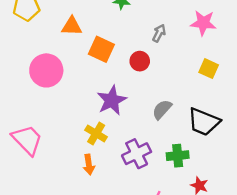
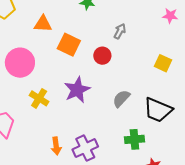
pink star: (203, 23) -> (170, 16), moved, size x0.7
yellow cross: (96, 133) -> (39, 98), moved
purple cross: (137, 154) -> (85, 148), moved

